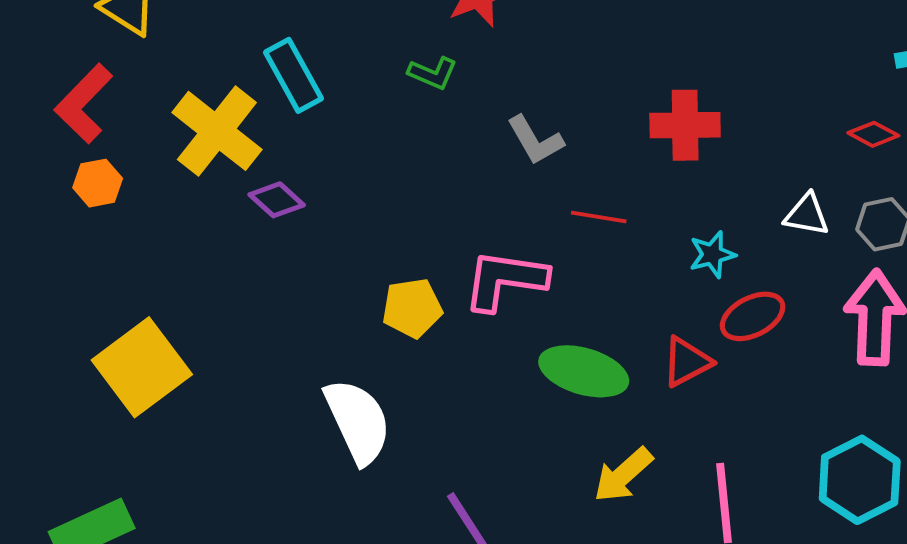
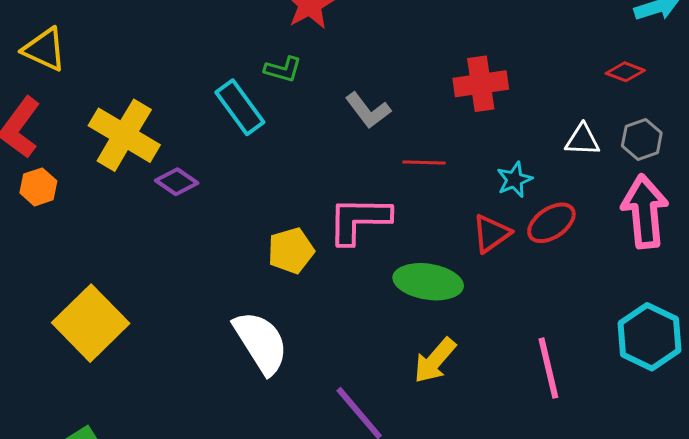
cyan rectangle: (294, 75) -> (240, 107), moved
red triangle: (687, 362) -> (491, 234), moved
yellow arrow: (623, 475) -> (435, 360), moved

